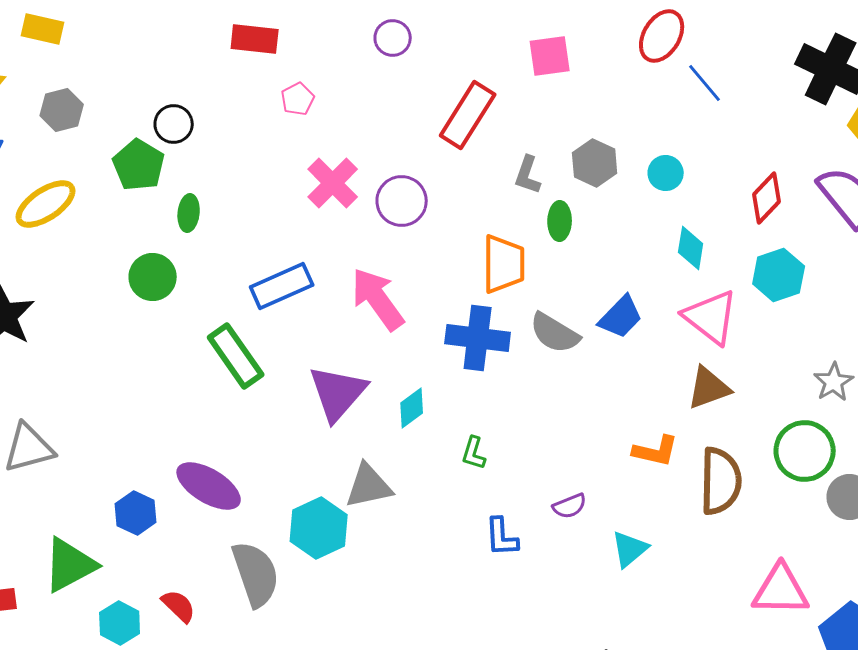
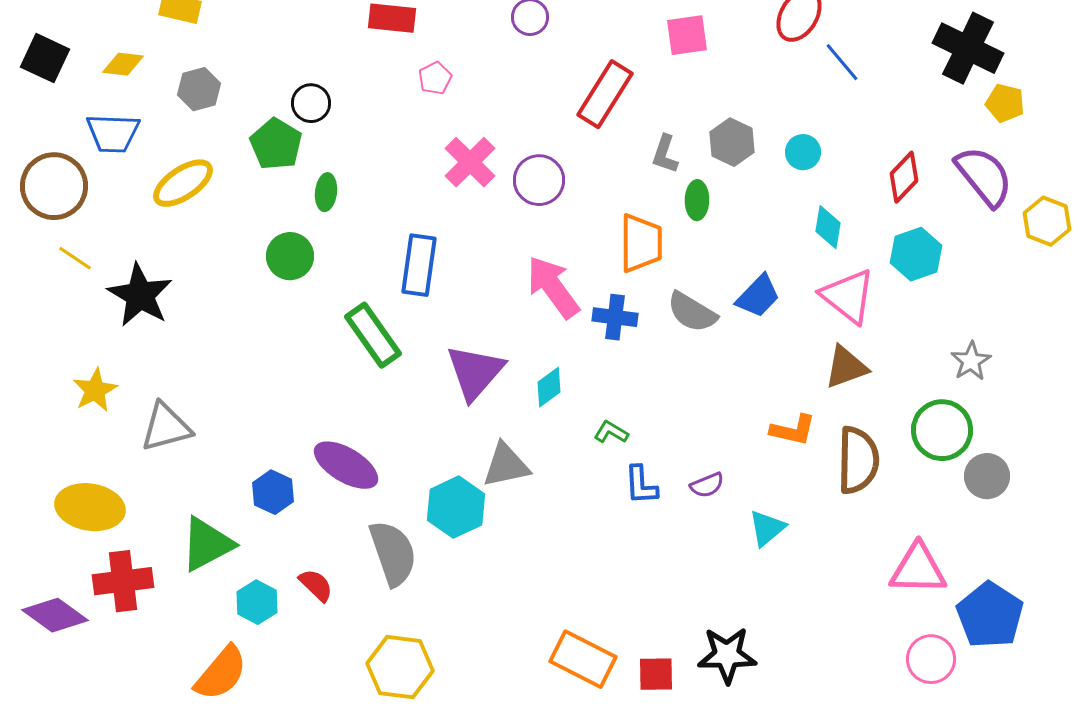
blue rectangle: (282, 286) -> (419, 265), turned -58
pink arrow: (378, 299) -> (553, 287), moved
blue cross: (478, 338) -> (615, 317), size x0.7
green L-shape: (474, 453) -> (611, 432), turned 104
blue L-shape: (502, 537) -> (641, 485), moved

